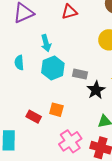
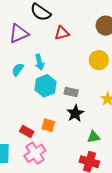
cyan semicircle: (19, 63) -> (18, 70), moved, turned 40
black star: (96, 90) -> (75, 113), moved
pink cross: (70, 141) -> (35, 153), moved

